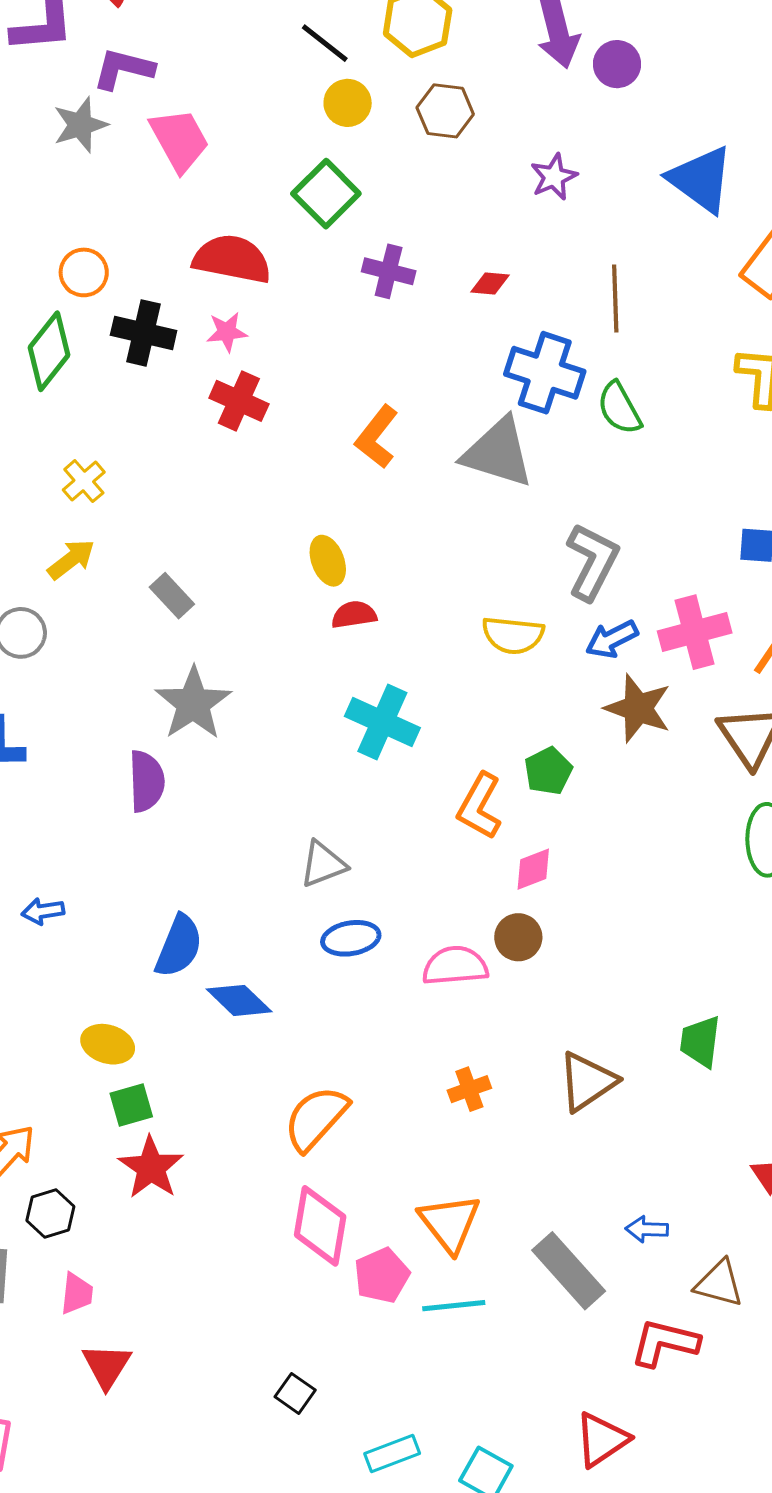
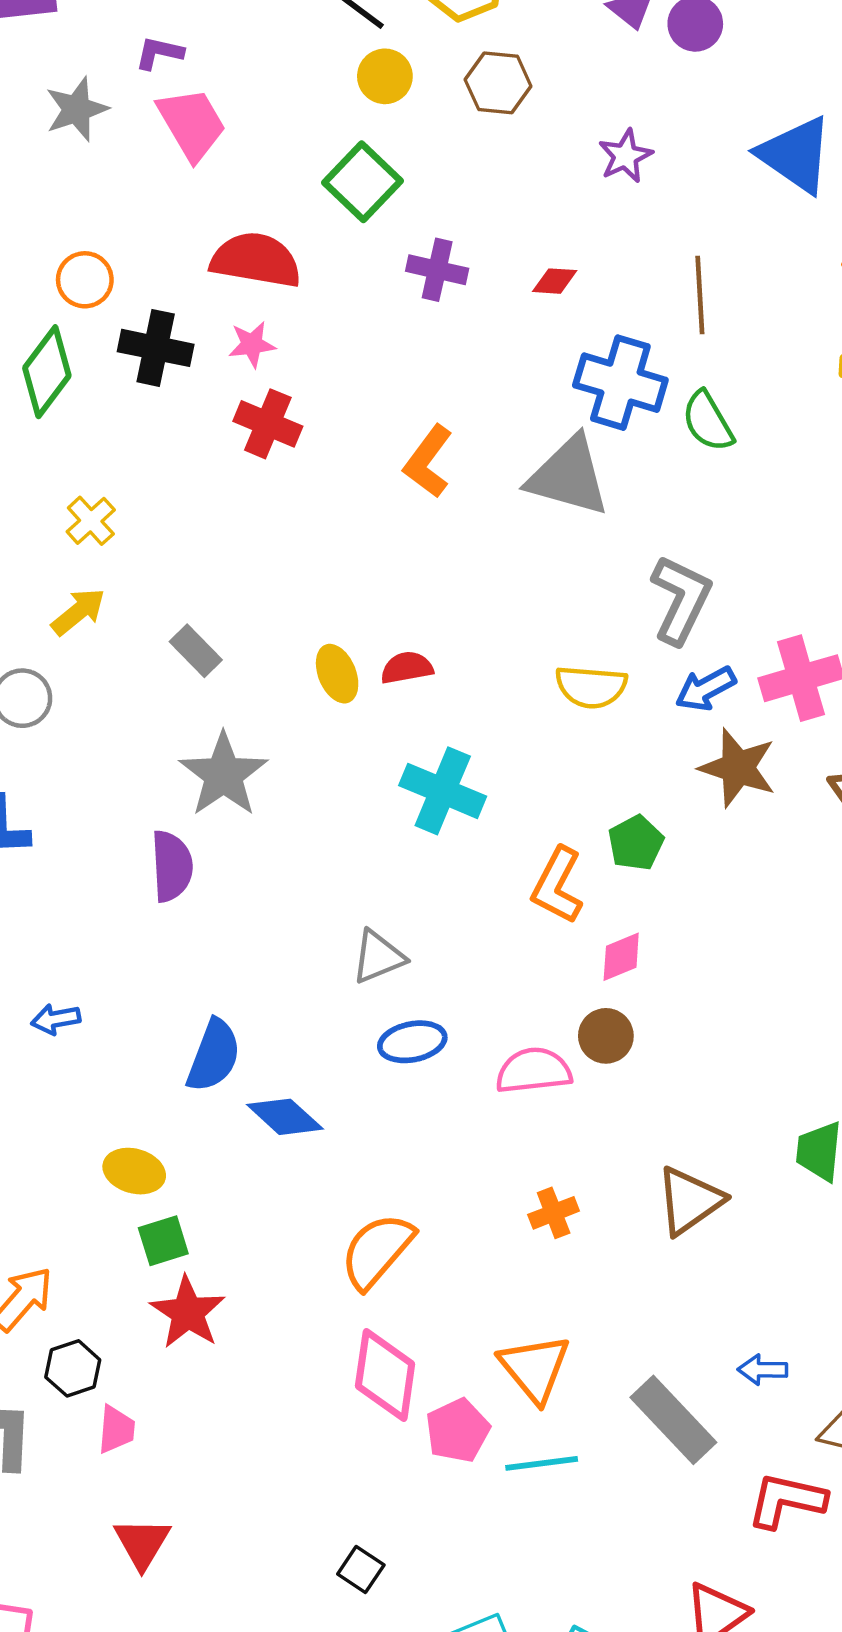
purple L-shape: (123, 69) -> (159, 53), moved, size x0.7
yellow ellipse: (328, 561) -> (337, 674), moved
pink trapezoid: (77, 1294) -> (116, 1429), moved

